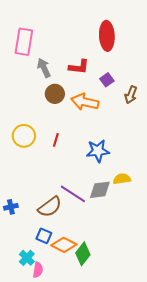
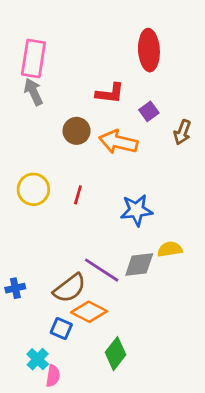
gray arrow: (44, 68) -> (33, 92), moved
orange diamond: (64, 245) -> (89, 312), moved

